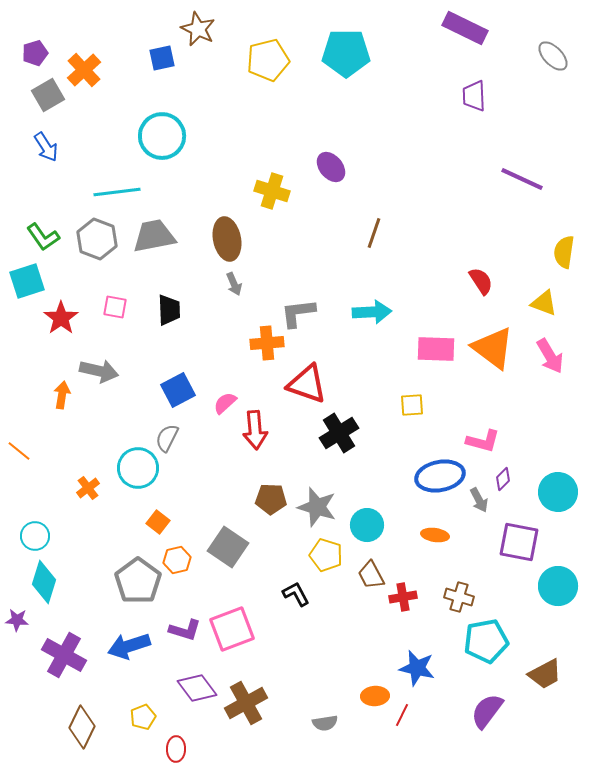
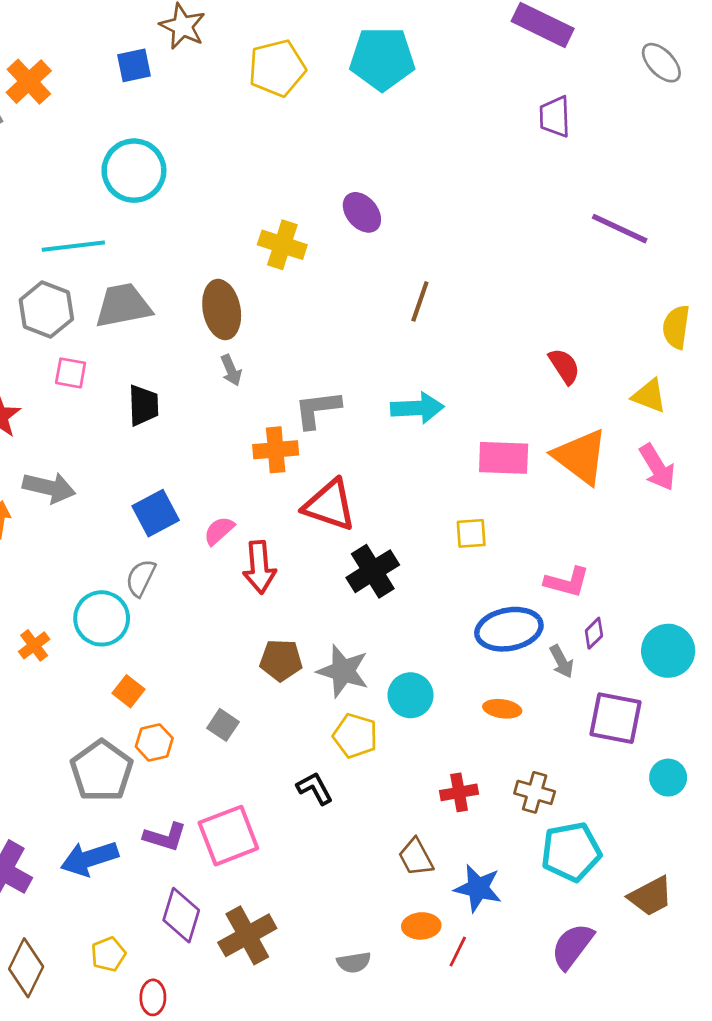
pink square: (115, 307) -> (71, 373), moved
gray square: (228, 547) -> (223, 725), size x0.6
brown trapezoid: (371, 575) -> (416, 857), moved
cyan circle: (558, 586) -> (668, 778), size x0.7
purple diamond: (197, 688) -> (181, 915), turned 54

